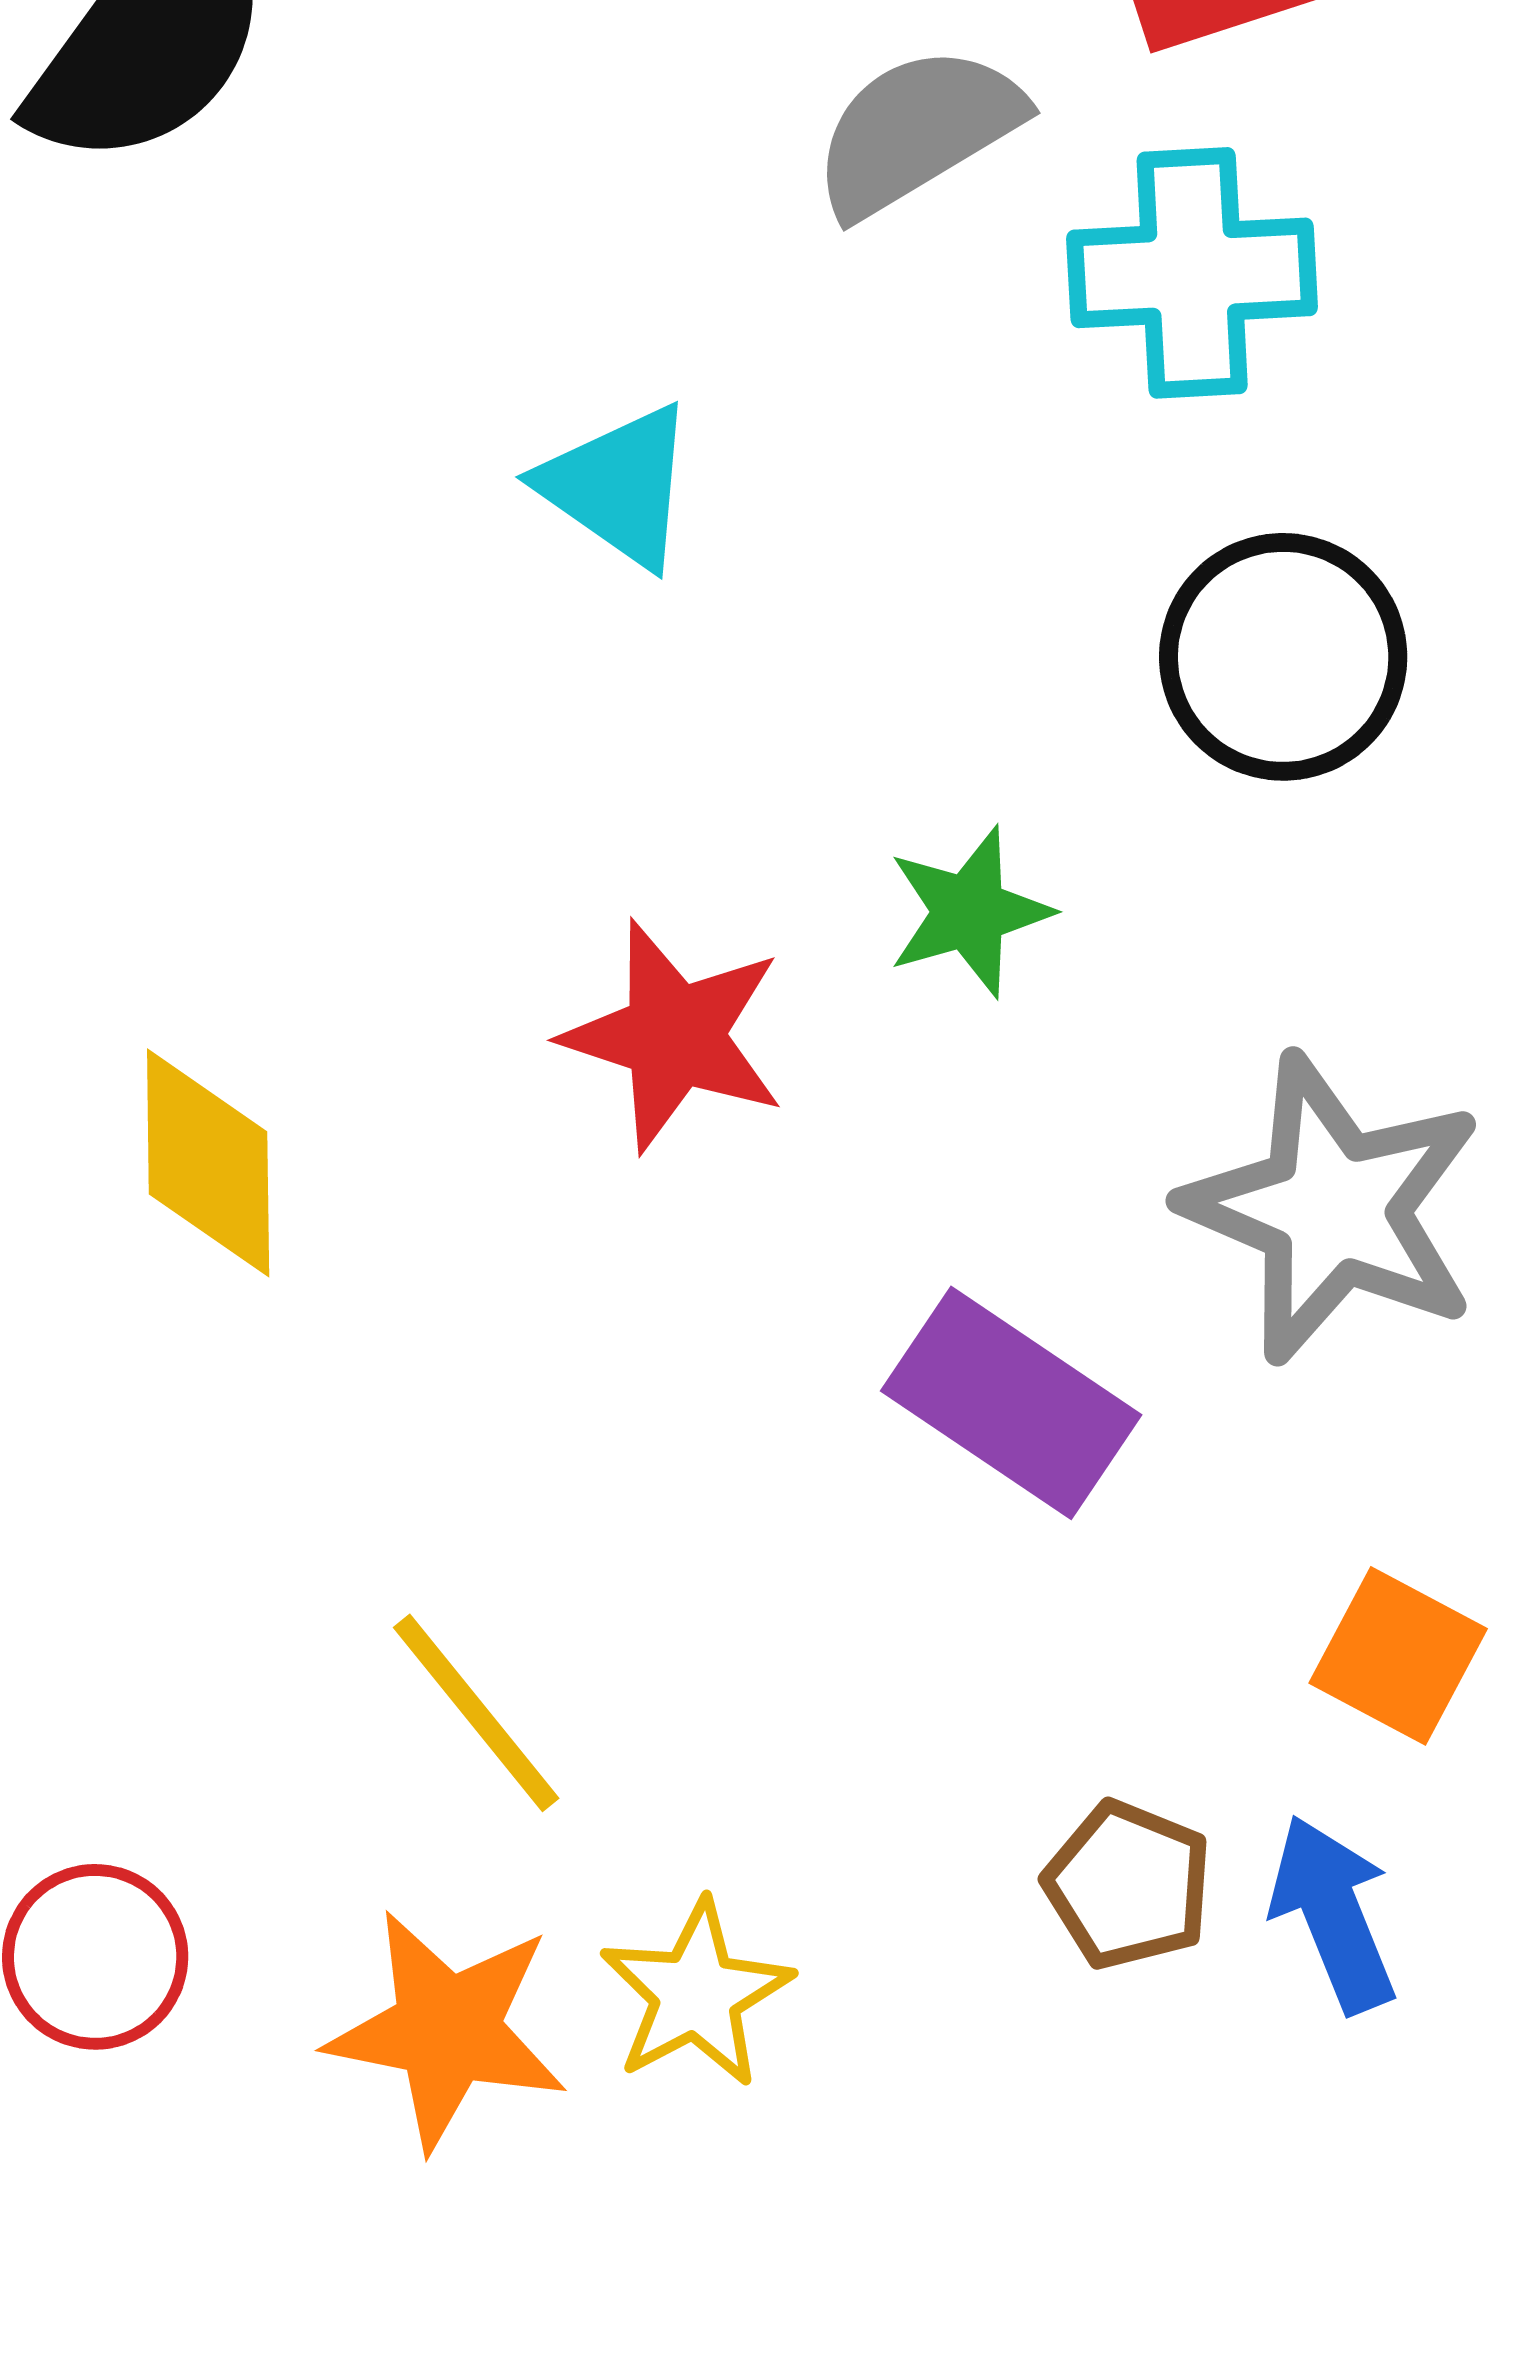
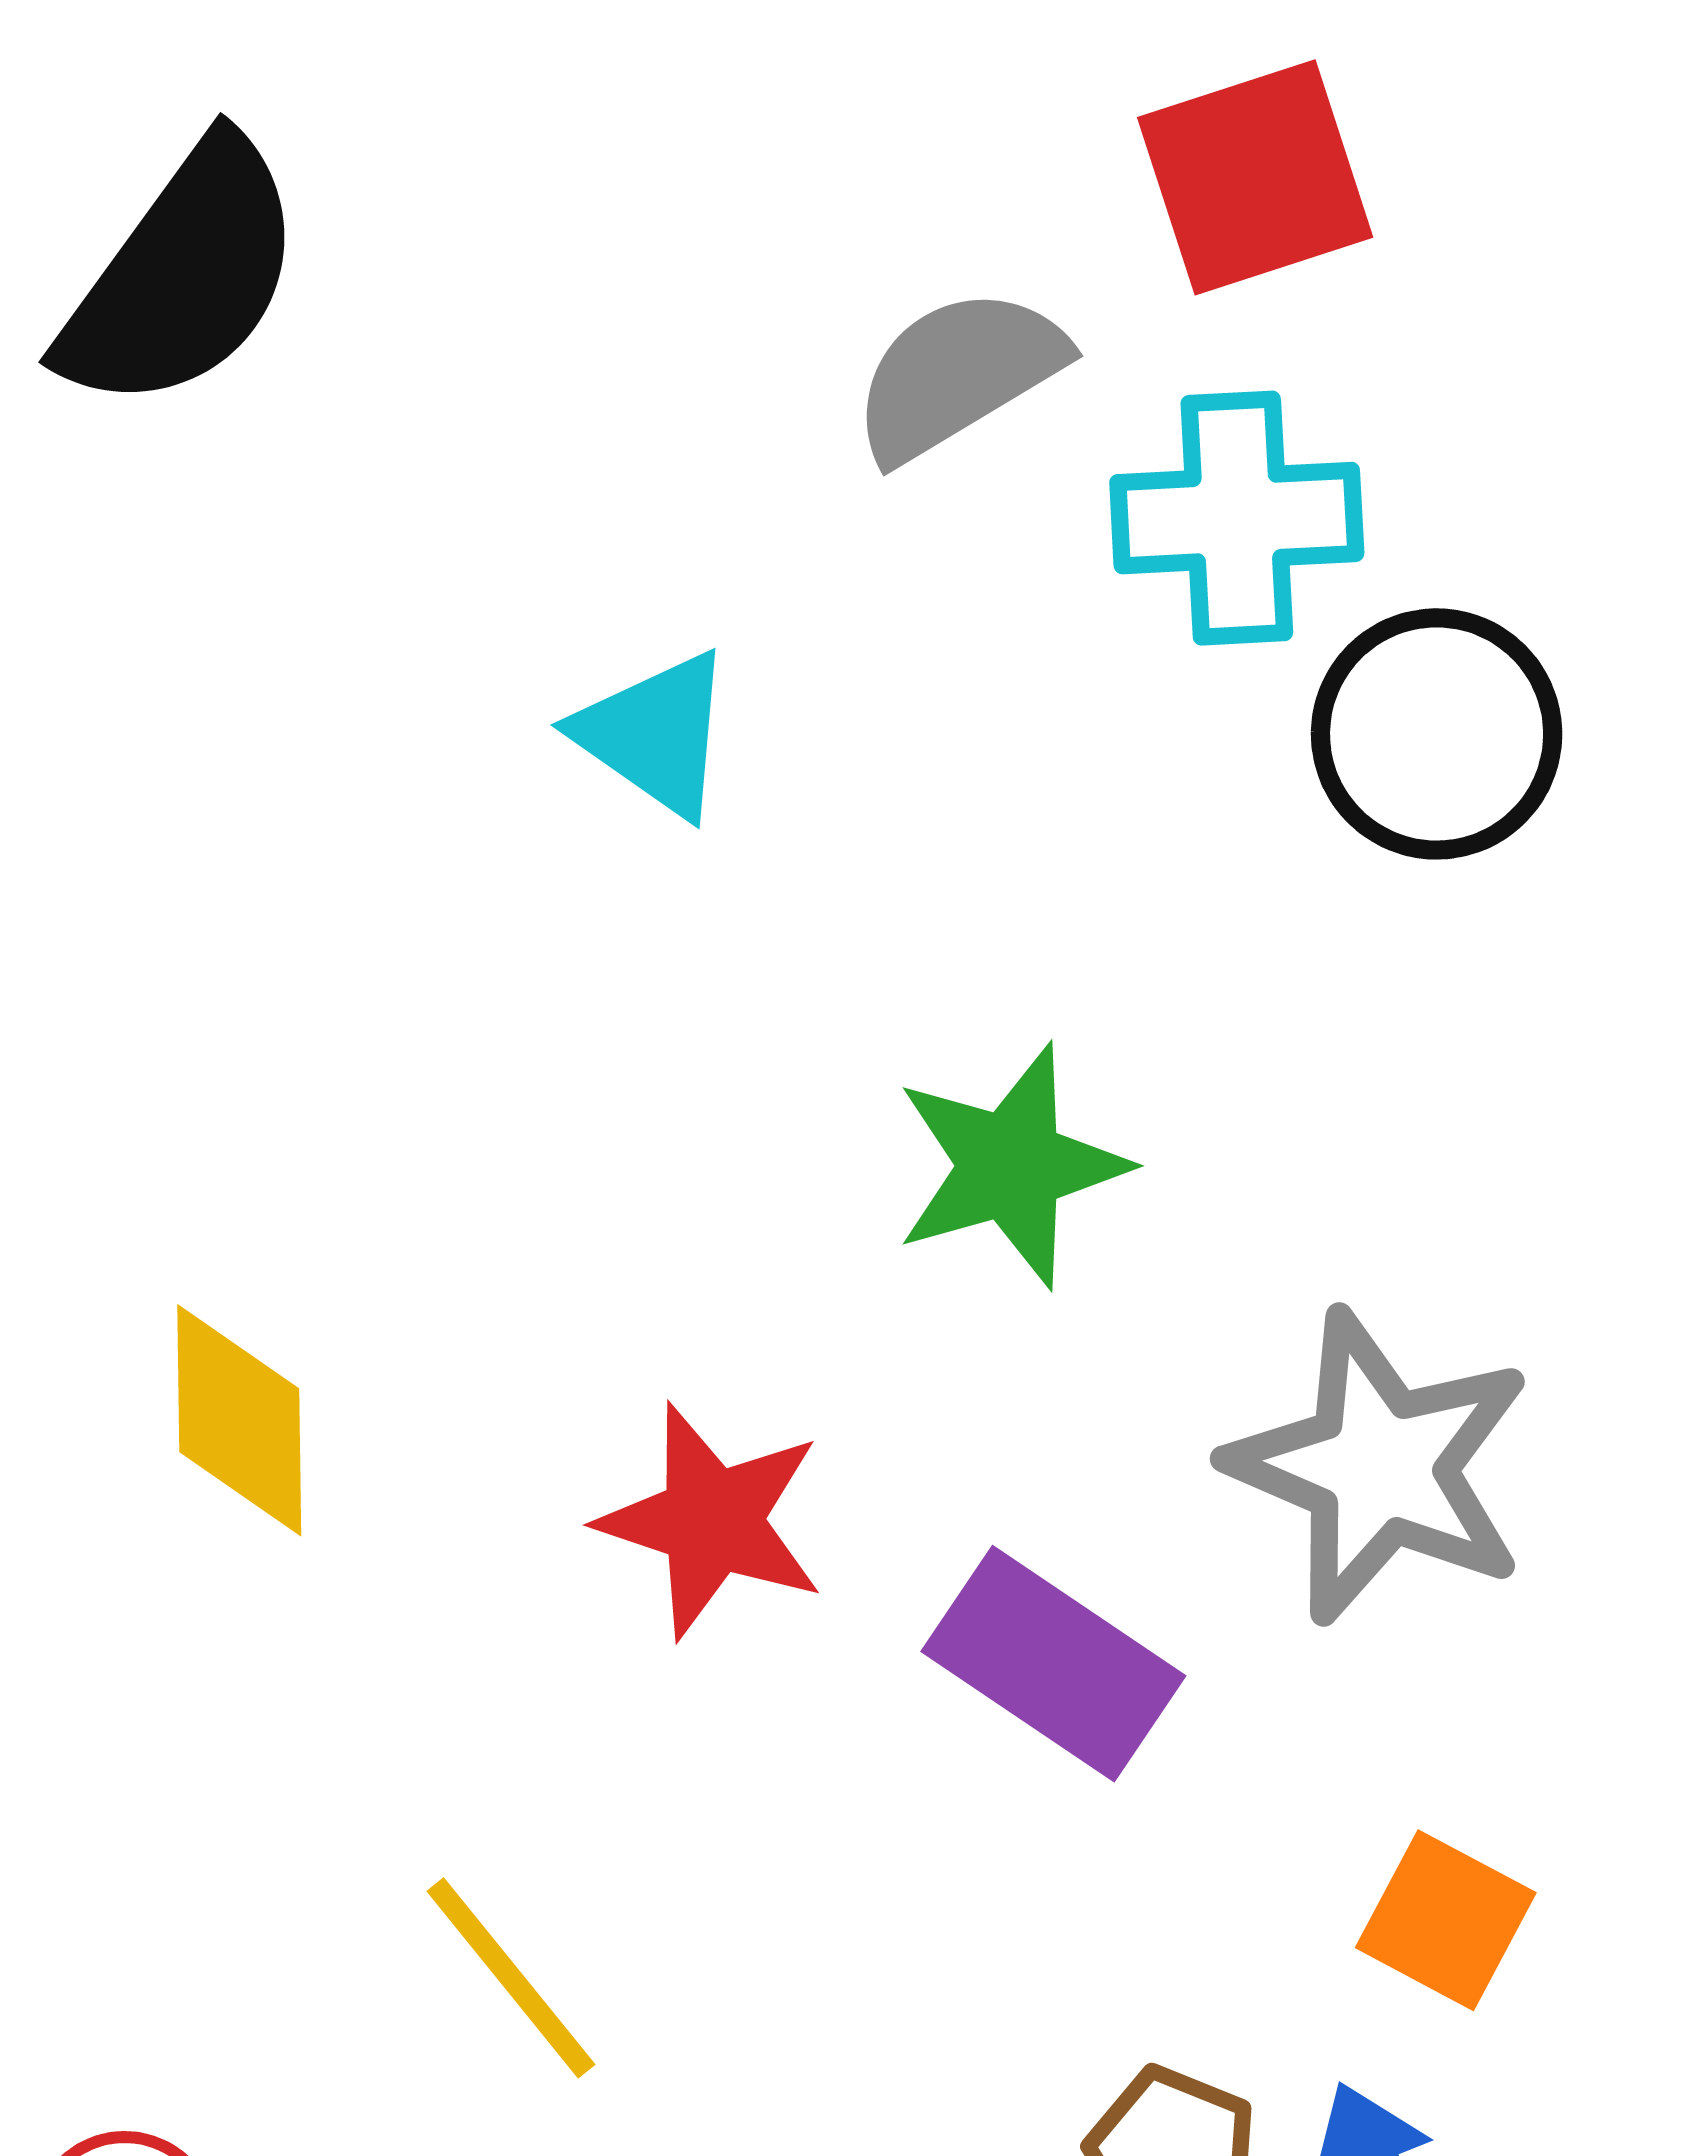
black circle: (1283, 657) -> (1437, 734), moved
green star: (969, 912) -> (1011, 1166), size x1.4
red star: (674, 1036) -> (712, 1521), moved

